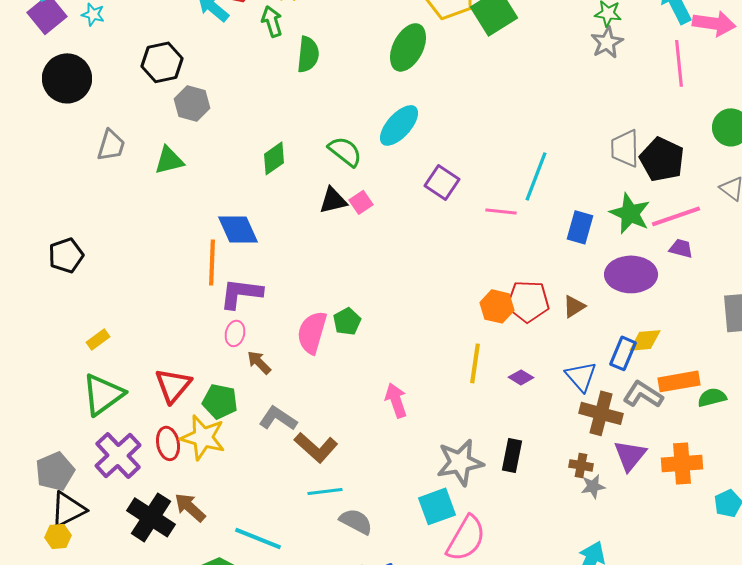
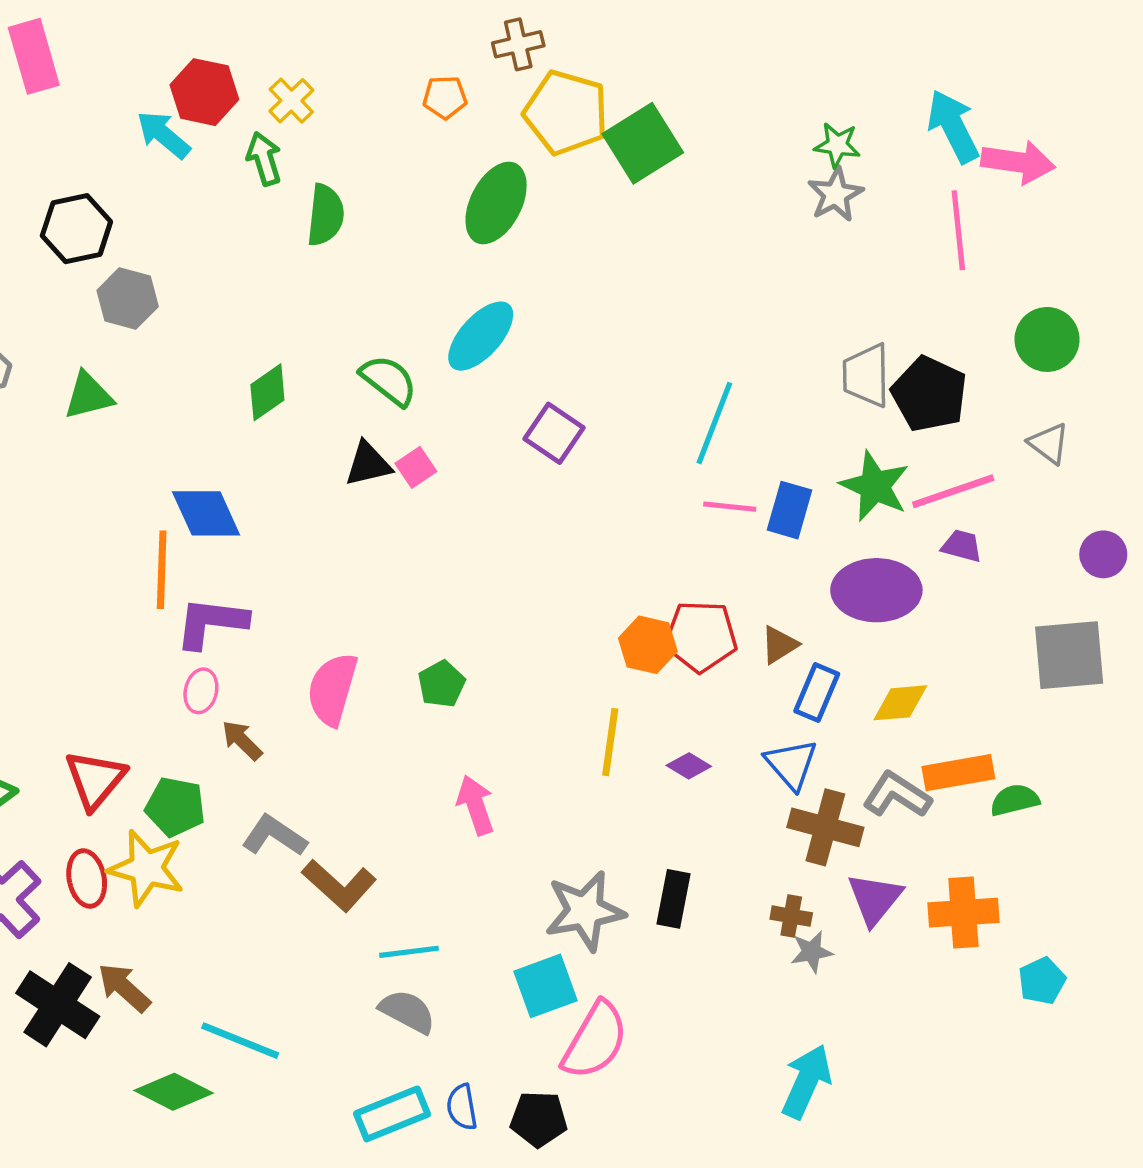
pink line: (501, 211) -> (730, 507), moved
green pentagon: (347, 321) -> (441, 684), moved
blue rectangle: (623, 353) -> (817, 693), moved
cyan line: (325, 491) -> (409, 952), moved

